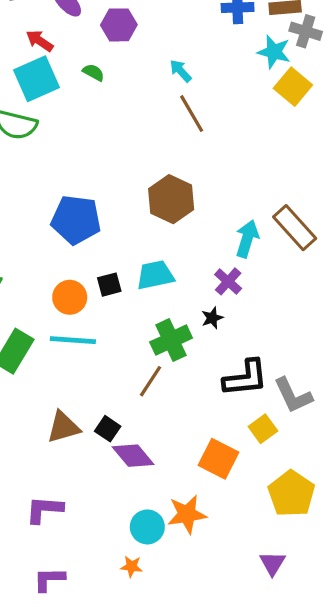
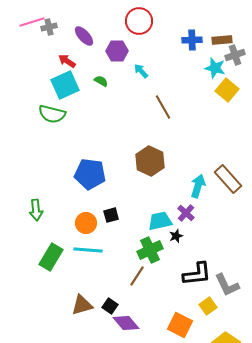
gray cross: (306, 31) -> (235, 55), turned -36
cyan arrow: (181, 71) -> (141, 71), moved
cyan trapezoid: (155, 275) -> (160, 221), moved

